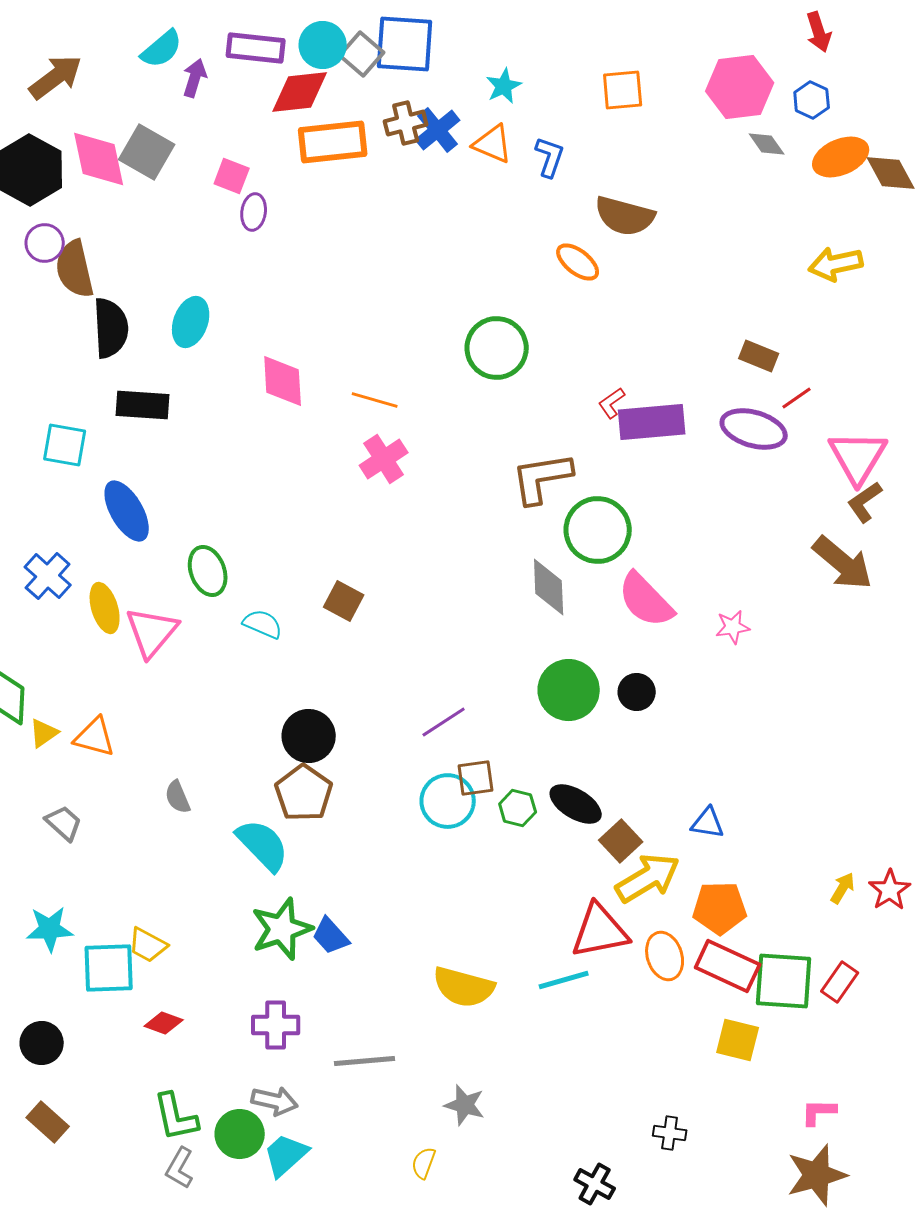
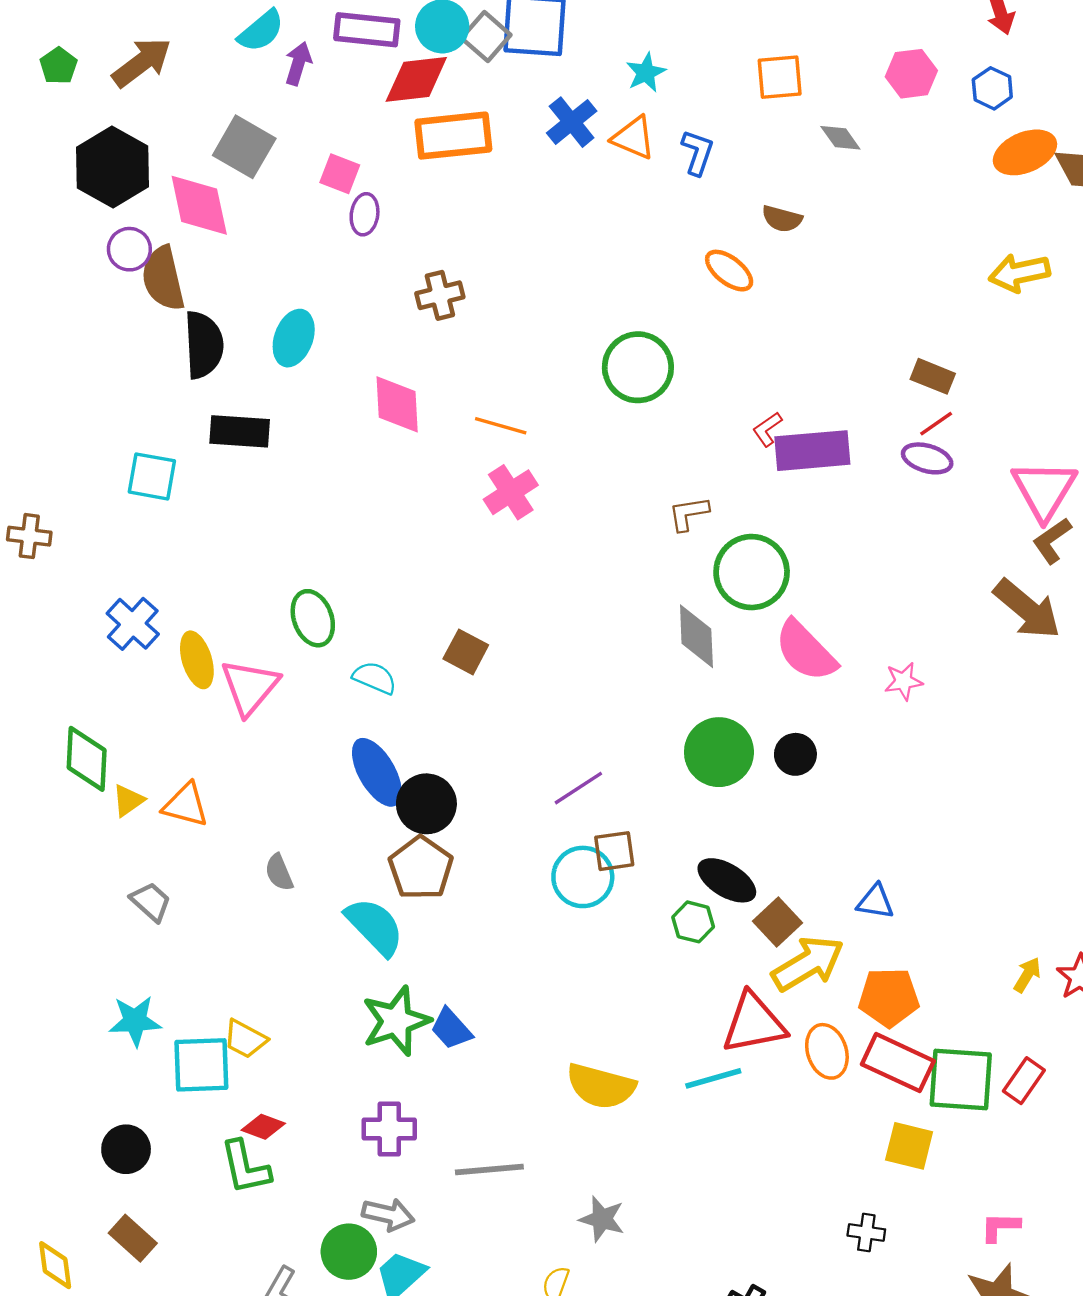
pink hexagon: (740, 87) -> (911, 74), size x0.7
brown cross: (406, 123) -> (440, 295), moved
gray diamond: (767, 144) -> (840, 138), moved
pink diamond: (99, 159) -> (199, 205), moved
brown semicircle: (625, 216) -> (782, 219), size x0.6
red line: (797, 398) -> (936, 424), moved
purple ellipse: (754, 429) -> (927, 458), size x0.7
brown L-shape: (542, 478) -> (689, 514), size x0.6
blue ellipse: (127, 511) -> (377, 772), moved
green hexagon: (518, 808) -> (693, 922), moved
green L-shape: (176, 1117) -> (245, 1167), moved
black cross: (670, 1133) -> (866, 1233), moved

